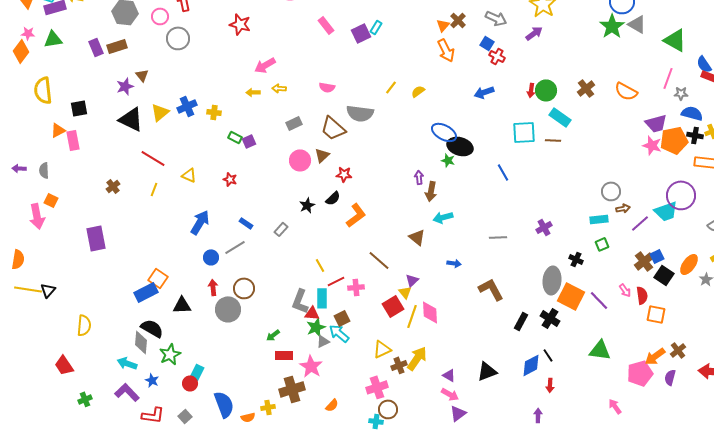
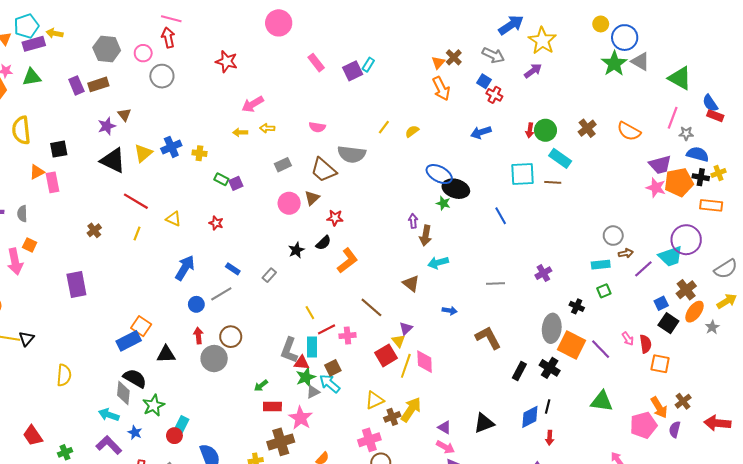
brown cross: (644, 261) -> (686, 290), moved
black line: (548, 355) -> (548, 406), turned 48
orange arrow: (655, 356) -> (659, 407), turned -85
red trapezoid: (64, 365) -> (33, 436), moved

